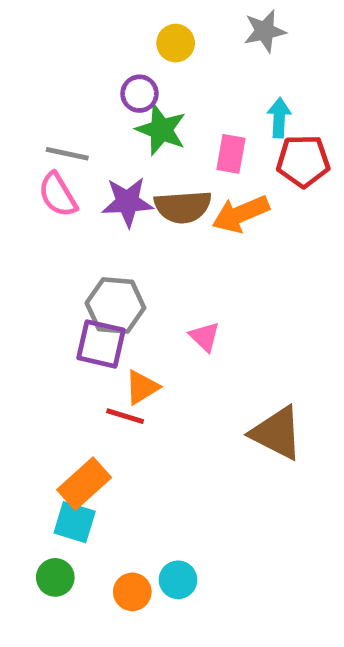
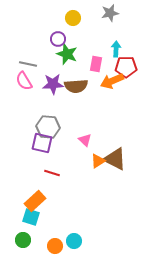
orange arrow: (241, 214) -> (112, 81), moved
orange triangle: (142, 387) -> (98, 161), moved
brown triangle: (277, 433) -> (115, 159), moved

